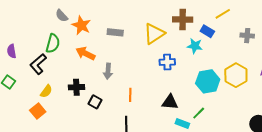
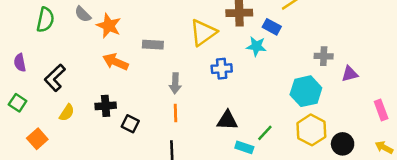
gray rectangle: (115, 32) -> (153, 45), moved
gray cross: (247, 36) -> (324, 56), moved
green semicircle: (53, 43) -> (45, 20), moved
gray arrow: (108, 71) -> (175, 83), moved
yellow hexagon: (236, 75) -> (311, 130), moved
cyan hexagon: (208, 81) -> (306, 91), moved
orange square: (38, 111) -> (37, 139), moved

